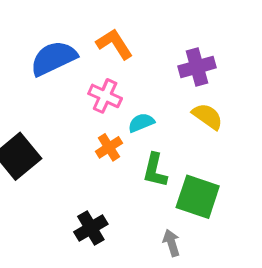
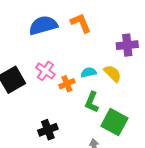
pink cross: (105, 96) -> (45, 71), moved
yellow semicircle: (207, 116) -> (113, 73), moved

